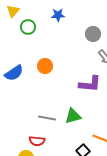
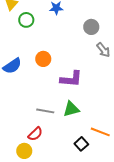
purple L-shape: (90, 84) -> (71, 79), moved
red semicircle: (37, 141) -> (35, 134), turned -49

